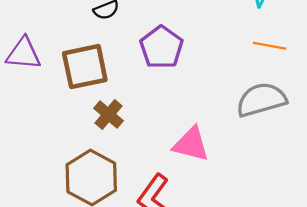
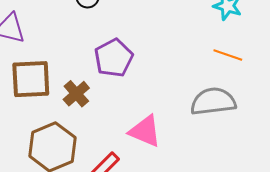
purple pentagon: (161, 47) -> (114, 58), moved
brown square: (85, 67) -> (31, 79), moved

